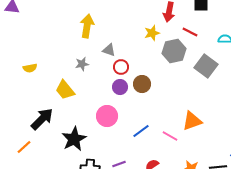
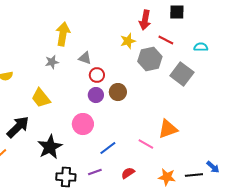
gray star: (82, 64) -> (52, 62), moved
blue line: (141, 131) -> (108, 148), moved

